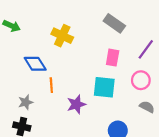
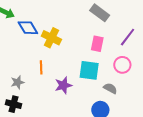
yellow cross: (62, 36) -> (51, 38), moved
blue diamond: (35, 64) -> (28, 28), moved
gray semicircle: (147, 107) -> (110, 88), moved

